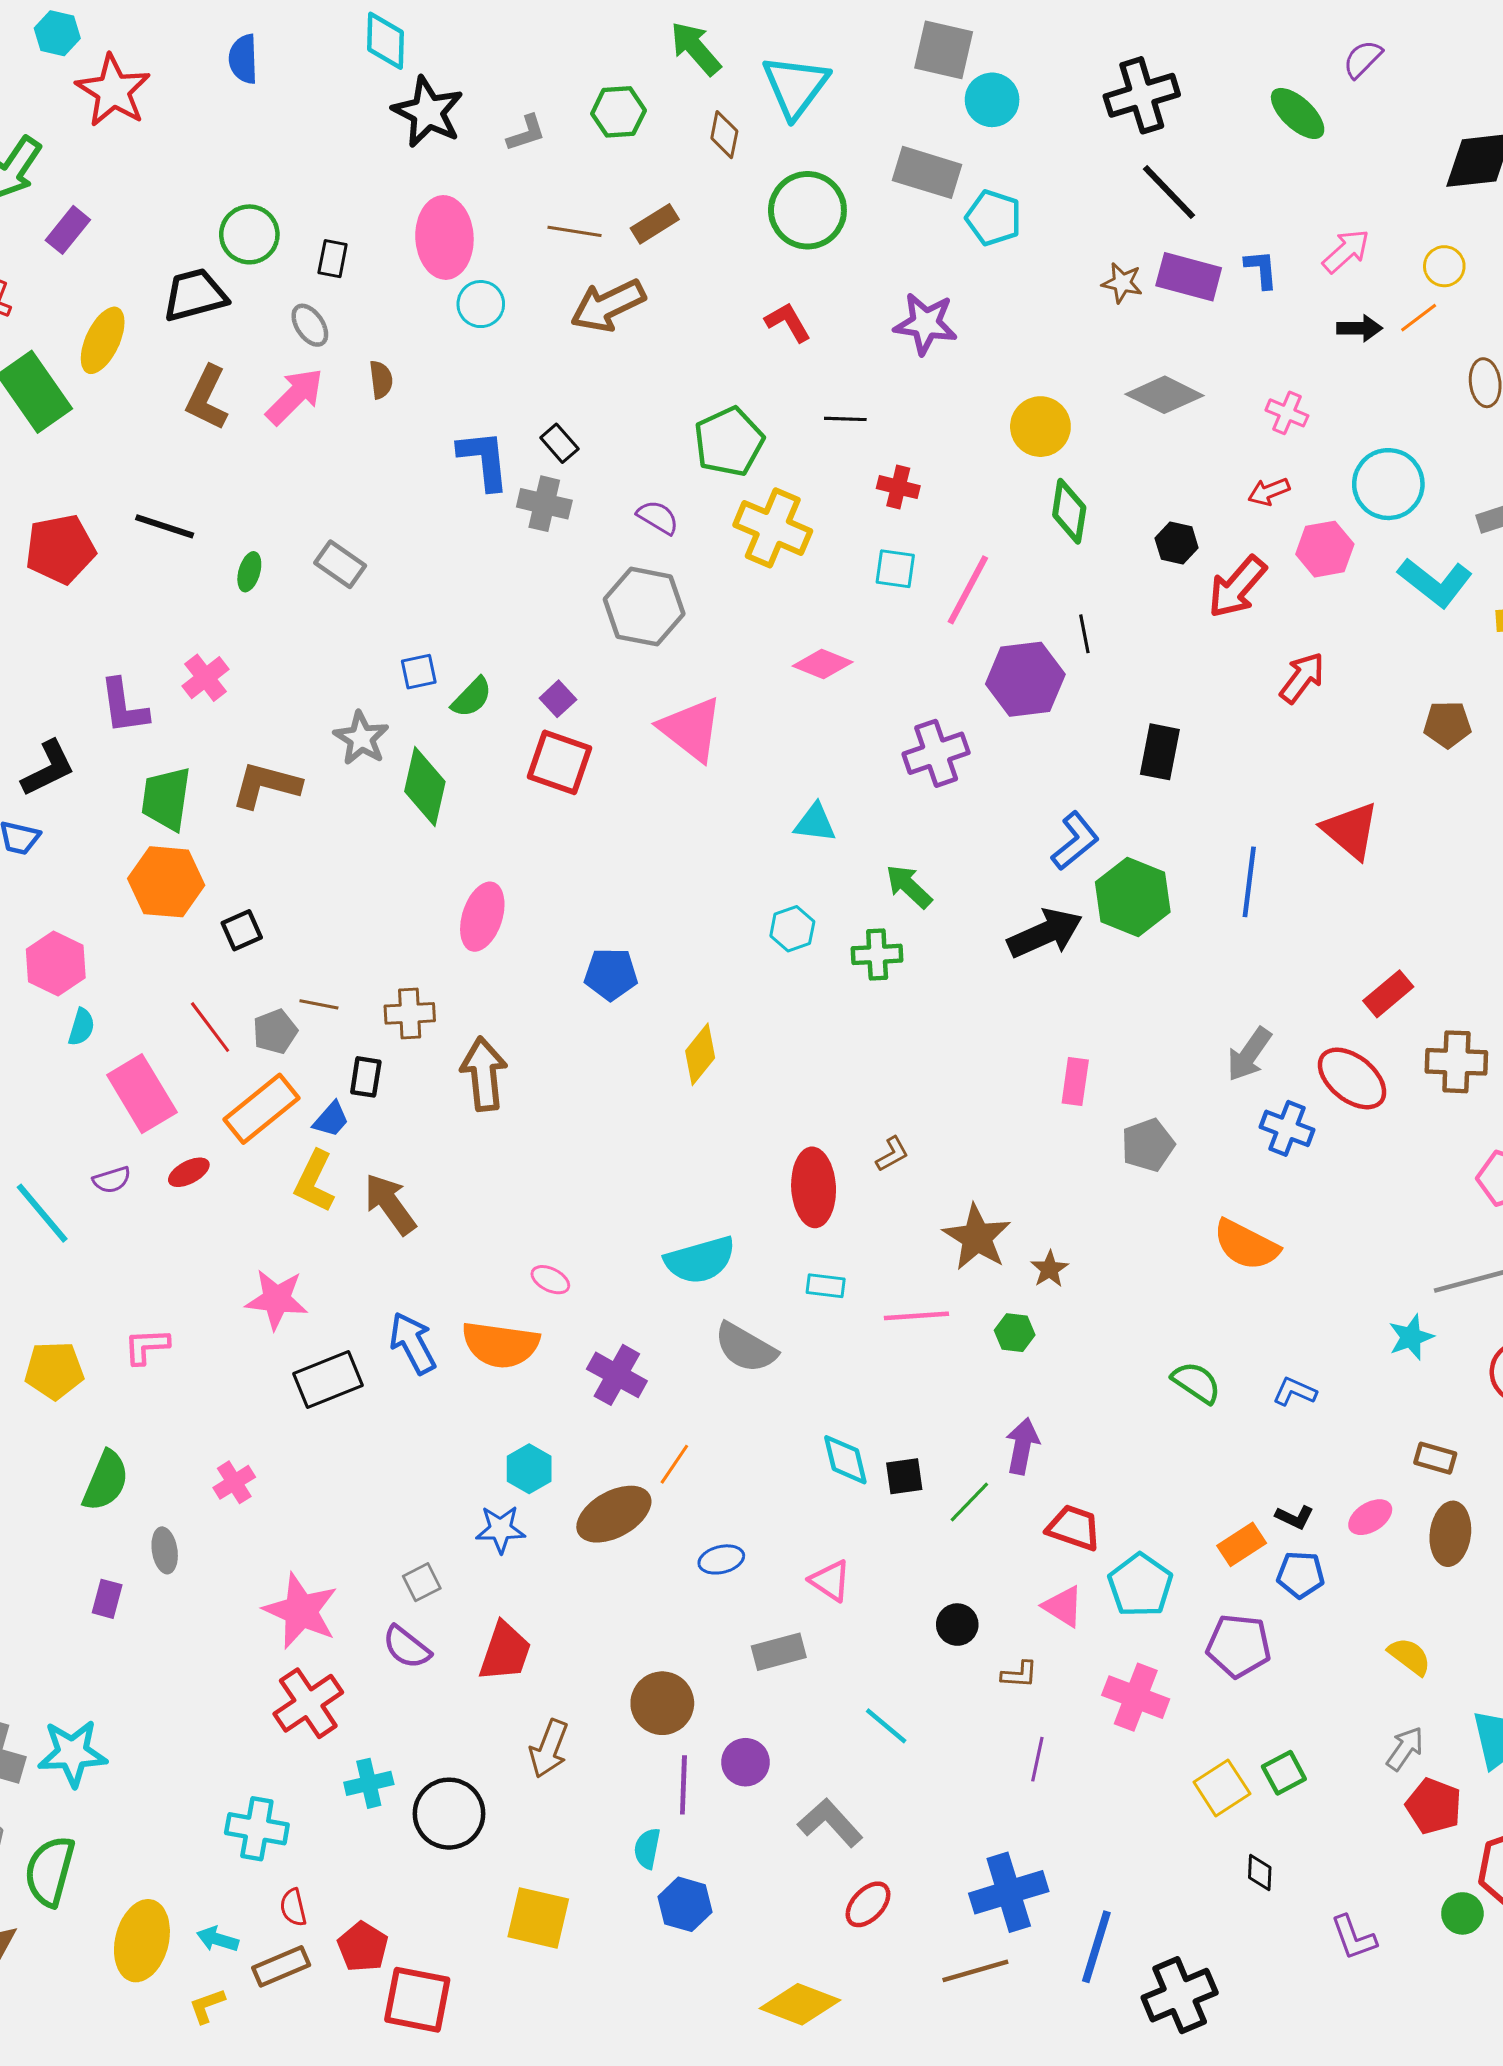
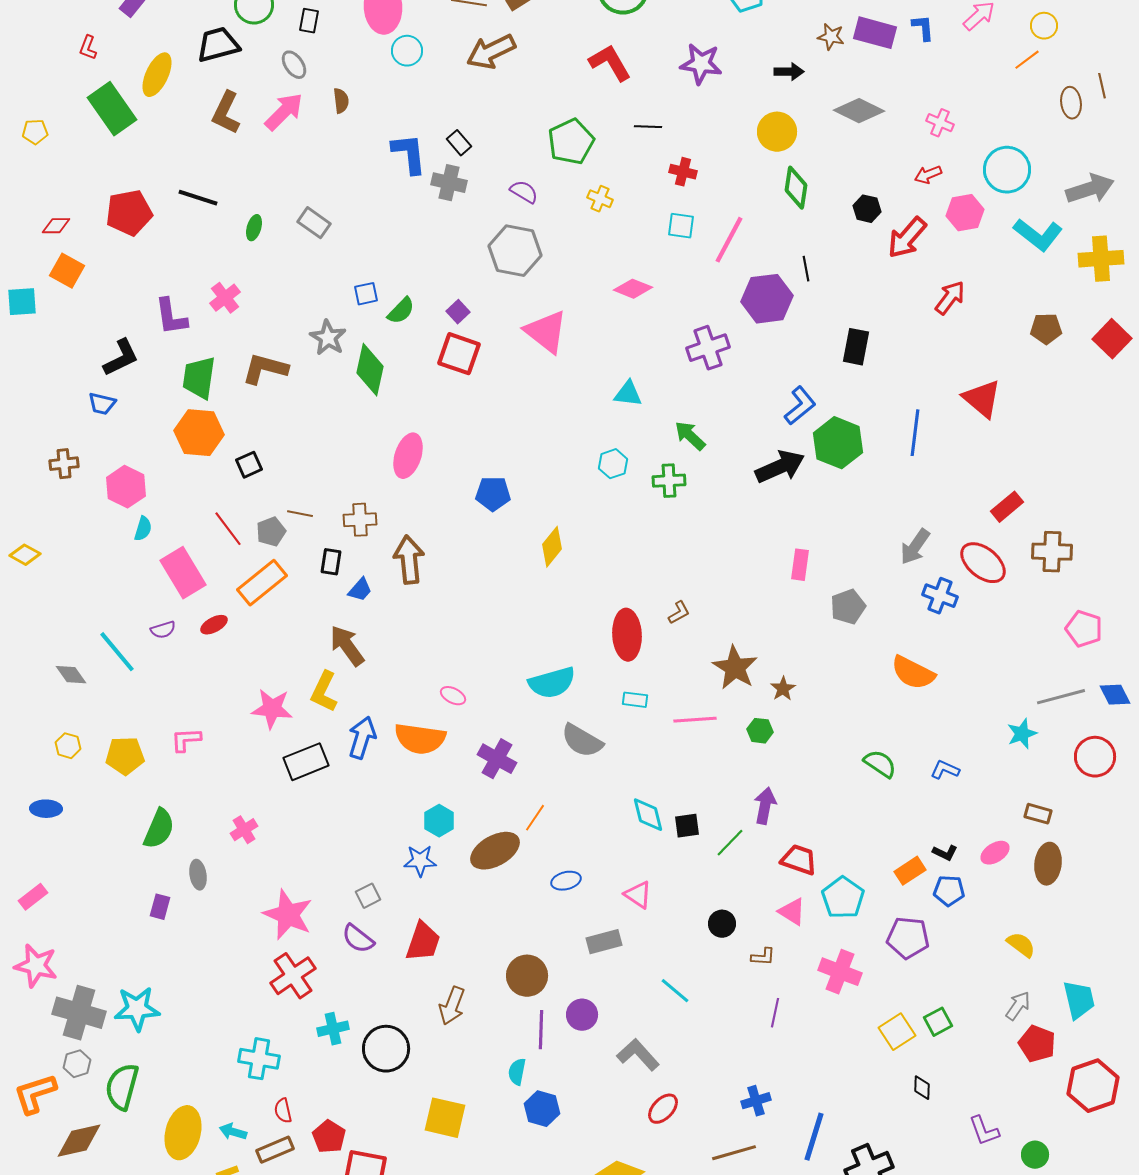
red L-shape: (788, 322) -> (610, 63), size x1.4
black arrow: (1360, 328) -> (789, 72), moved
yellow cross: (773, 528) -> (600, 199), size x0.5
blue trapezoid: (331, 1119) -> (360, 590), moved
yellow L-shape: (314, 1181) -> (324, 692), moved
blue arrow: (413, 1343) -> (362, 738), turned 45
blue cross: (1009, 1892) -> (756, 1101), size x0.6
green circle: (1462, 1913) -> (1035, 1155), moved

